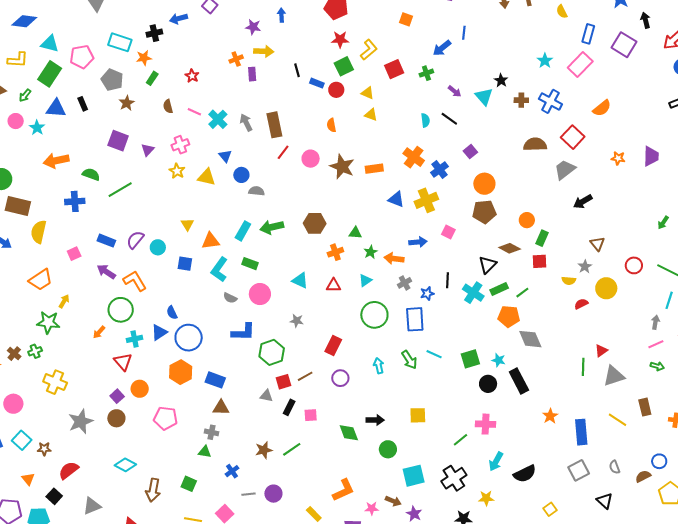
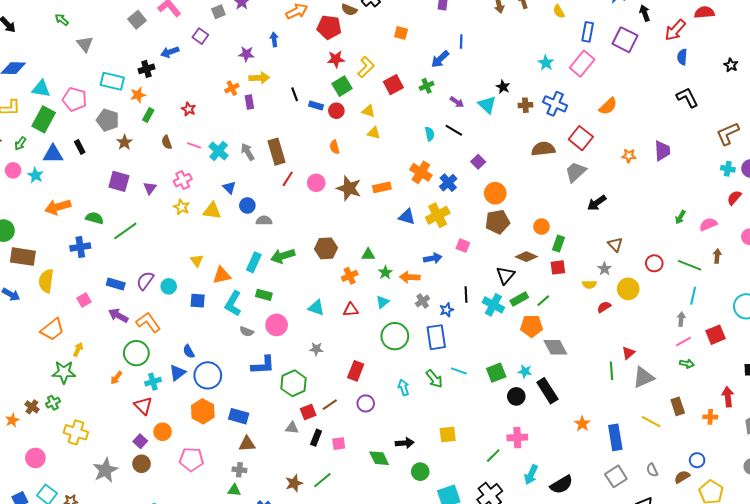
pink pentagon: (82, 57) -> (75, 99), turned 30

